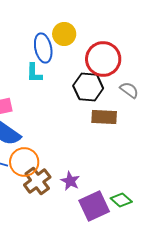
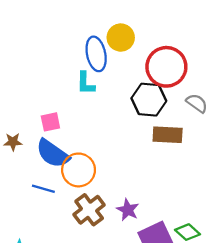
orange circle: (24, 162) -> (79, 170), moved

